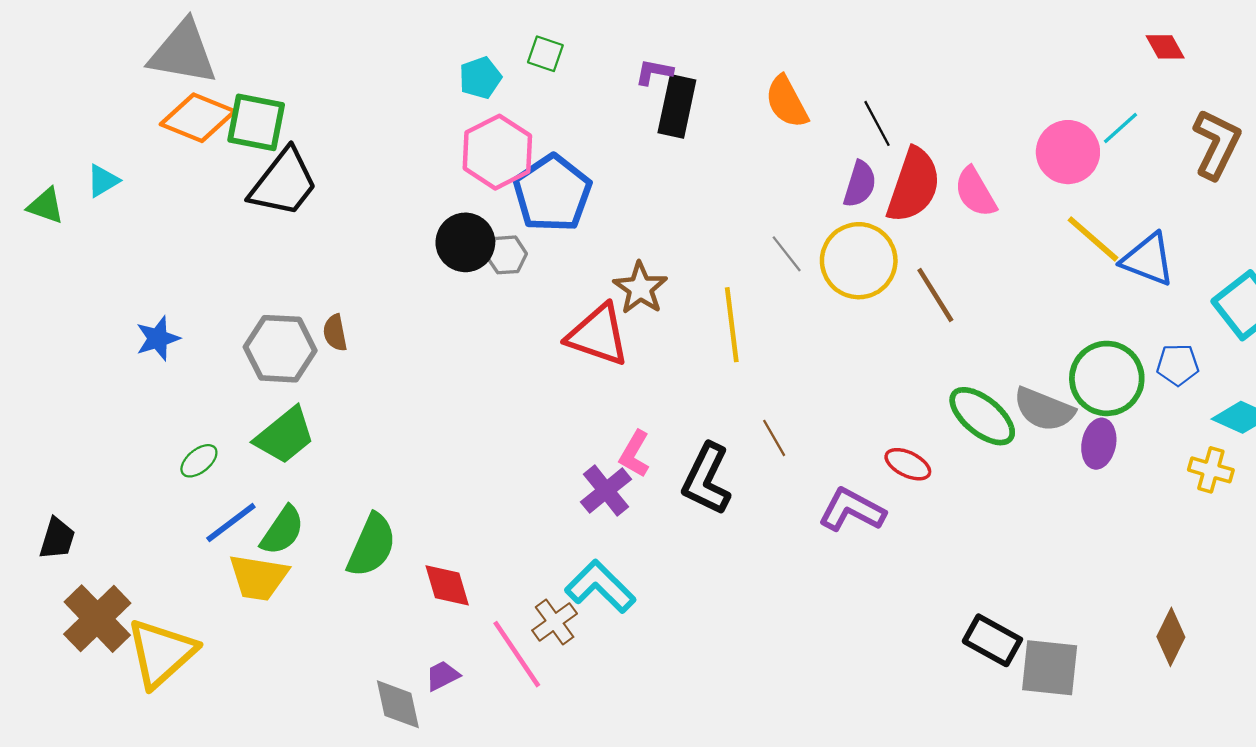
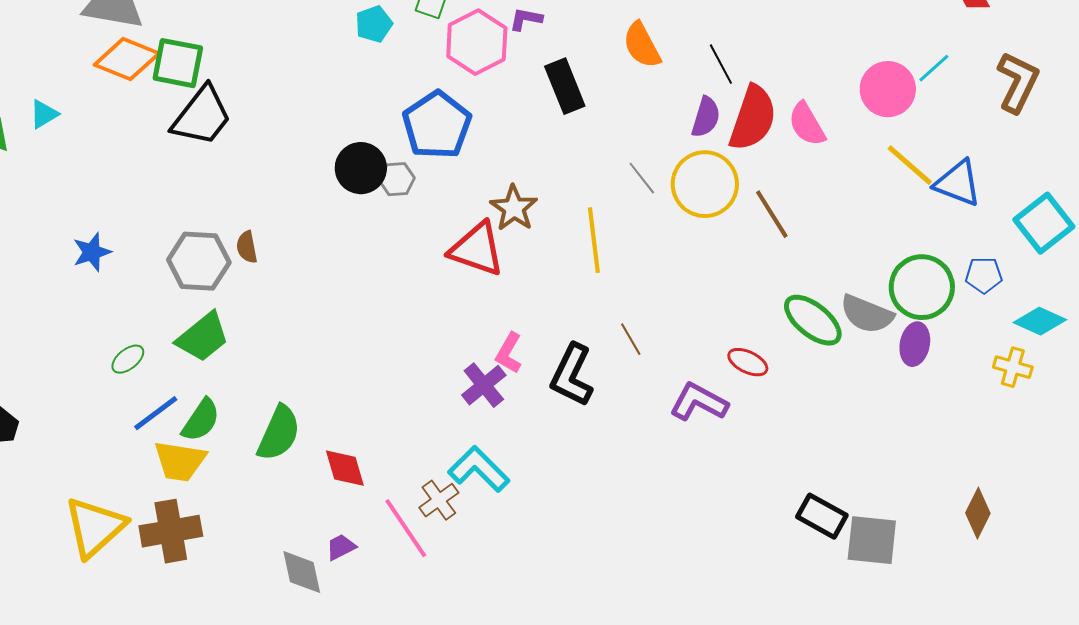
black rectangle: (677, 106) -> (565, 86), moved, turned -34
pink hexagon: (497, 152) -> (477, 42), moved
brown cross: (97, 619) -> (171, 531), moved, turned 34

